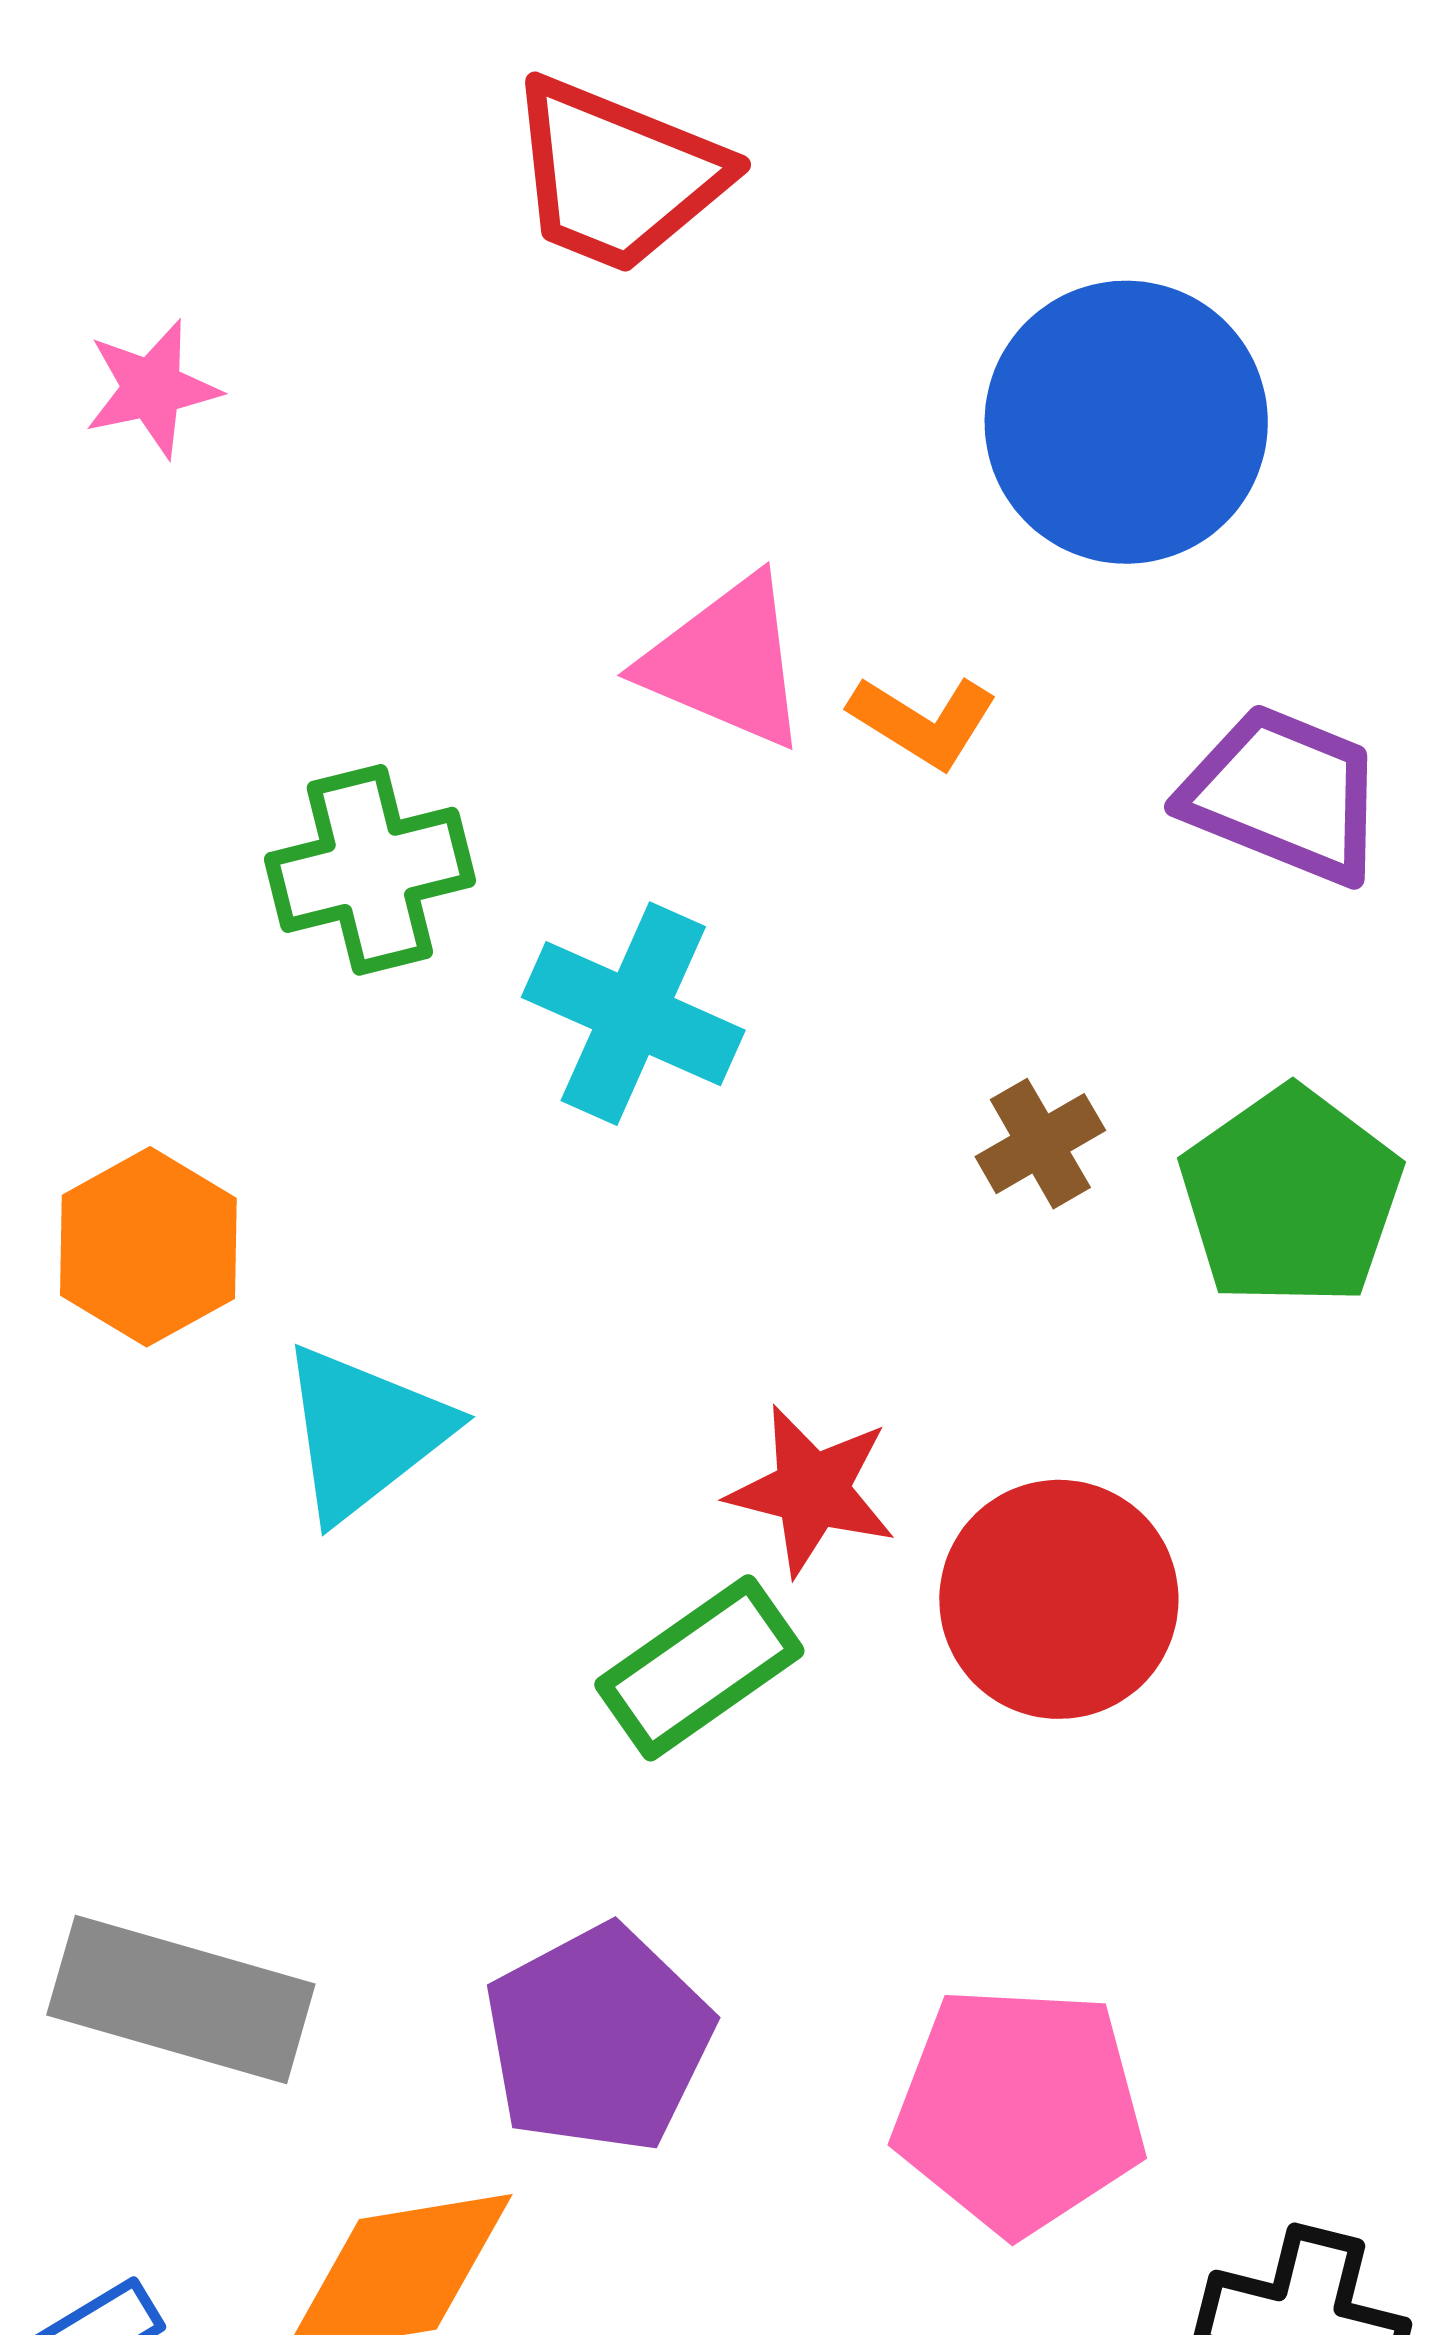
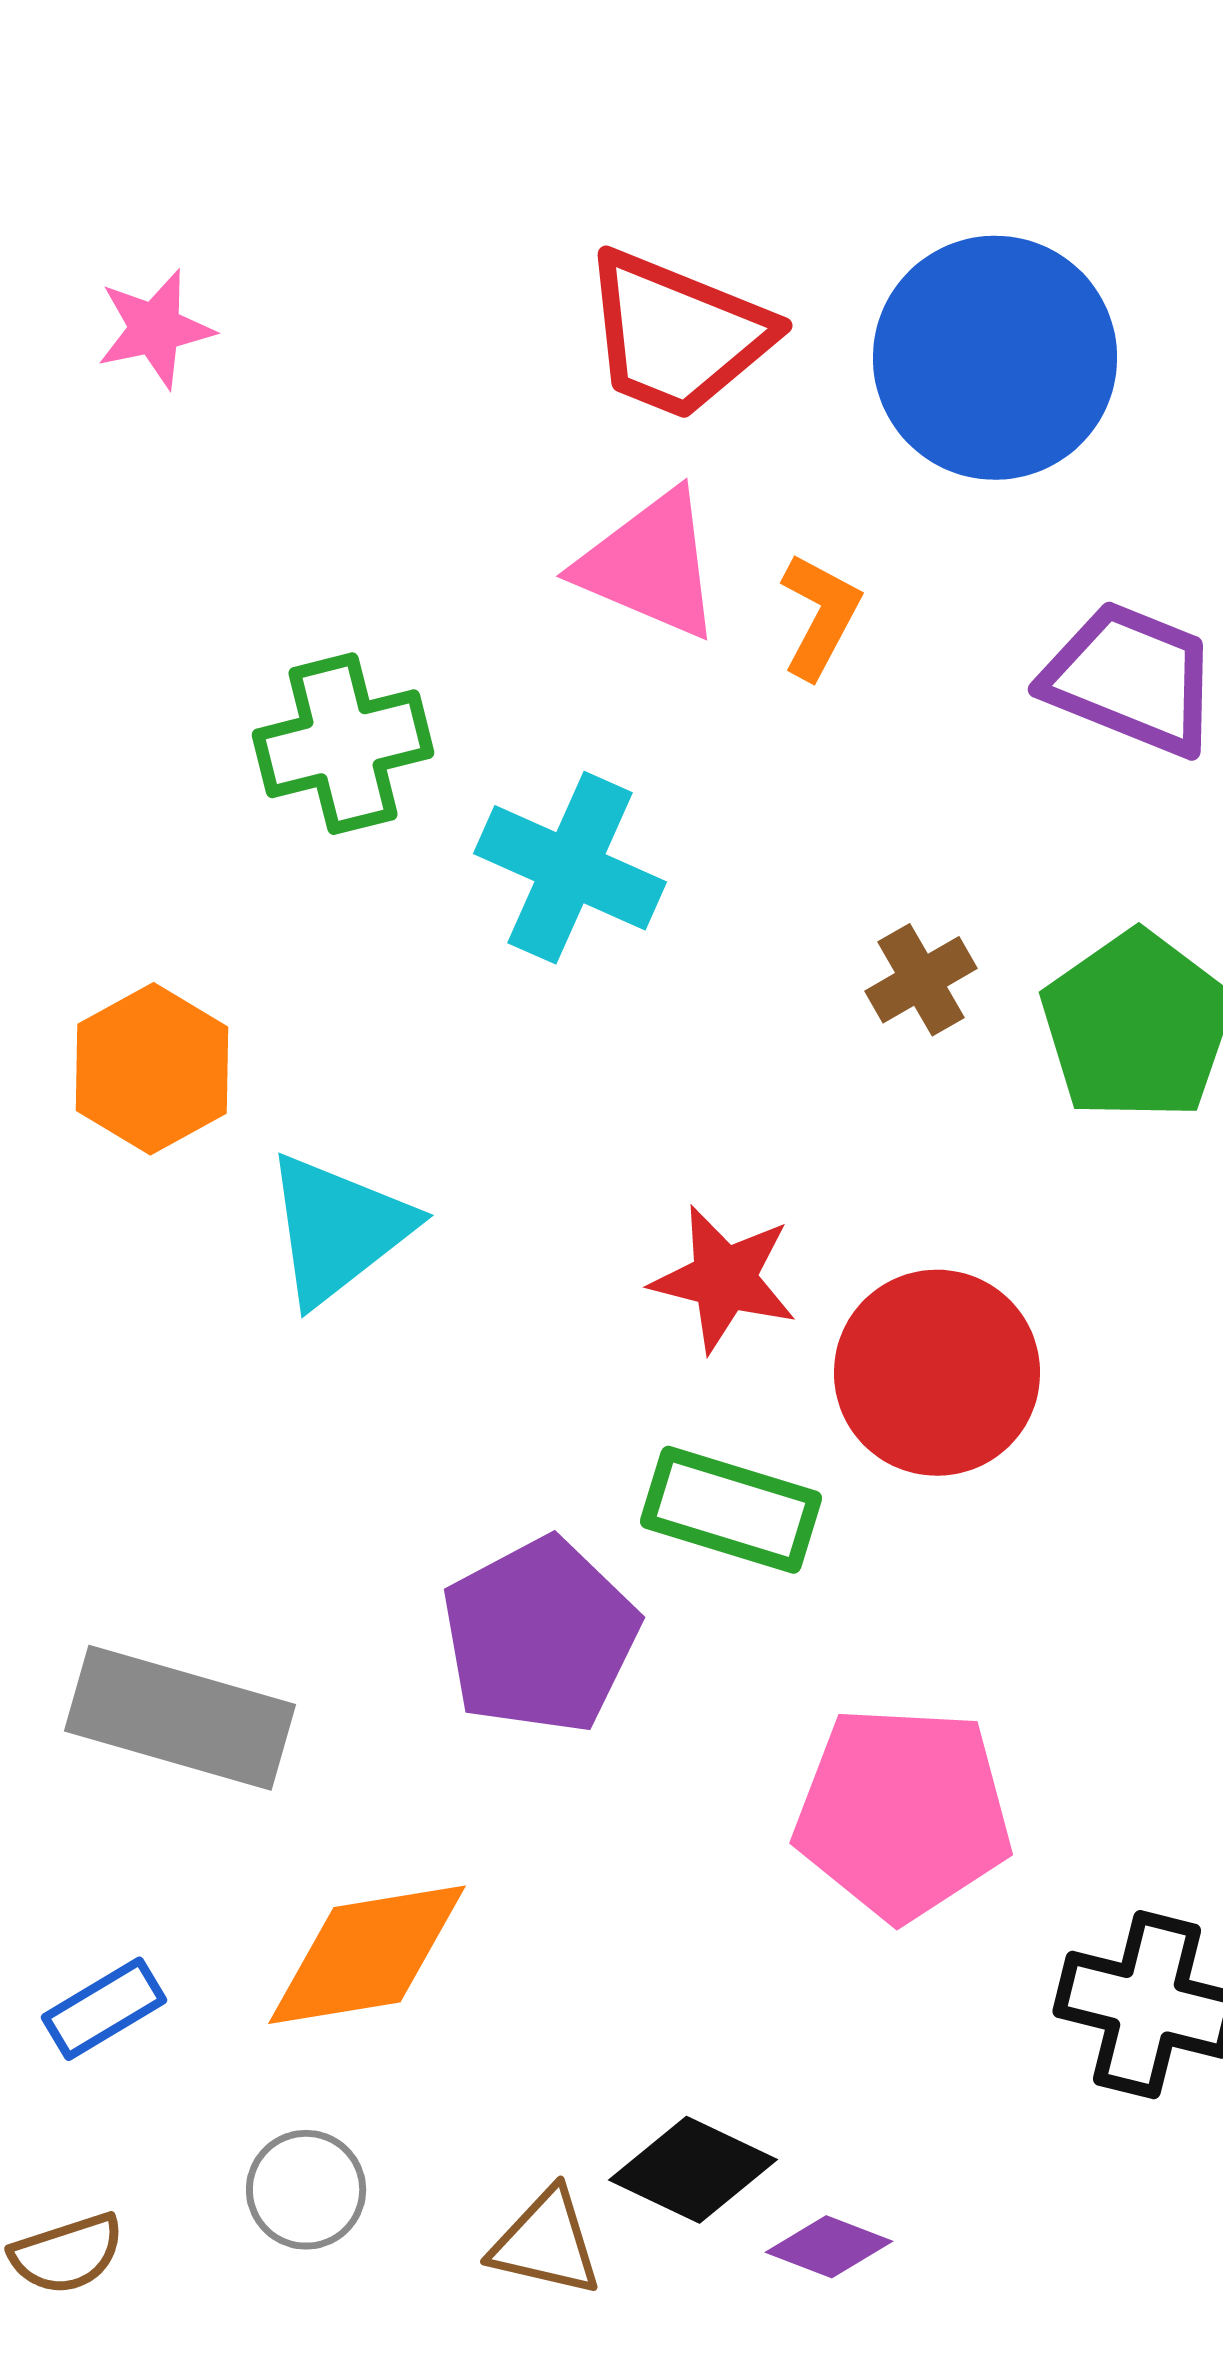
red trapezoid: (617, 175) -> (677, 335), moved
orange L-shape: (923, 721) -> (820, 616), turned -94
green rectangle: (699, 1668) -> (731, 1510), moved, turned 52
purple pentagon: (598, 2039) -> (540, 1636), moved

